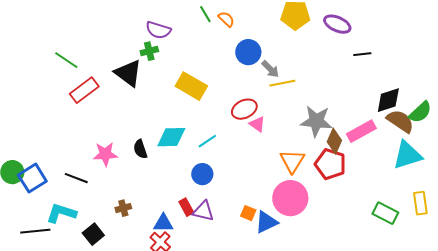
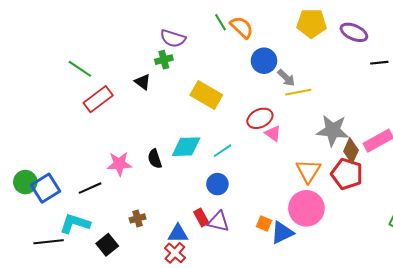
orange semicircle: (226, 19) -> (242, 27), size x1.4
black triangle: (128, 73) -> (143, 82), size x0.6
black line: (76, 178) -> (90, 188), turned -45

